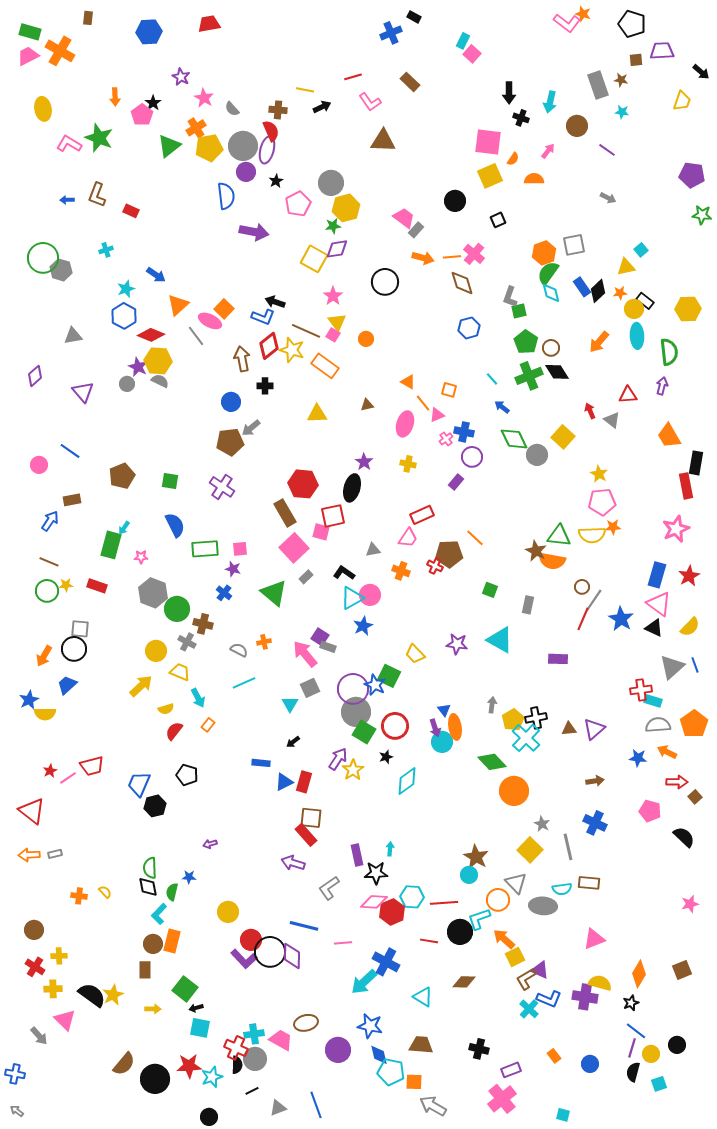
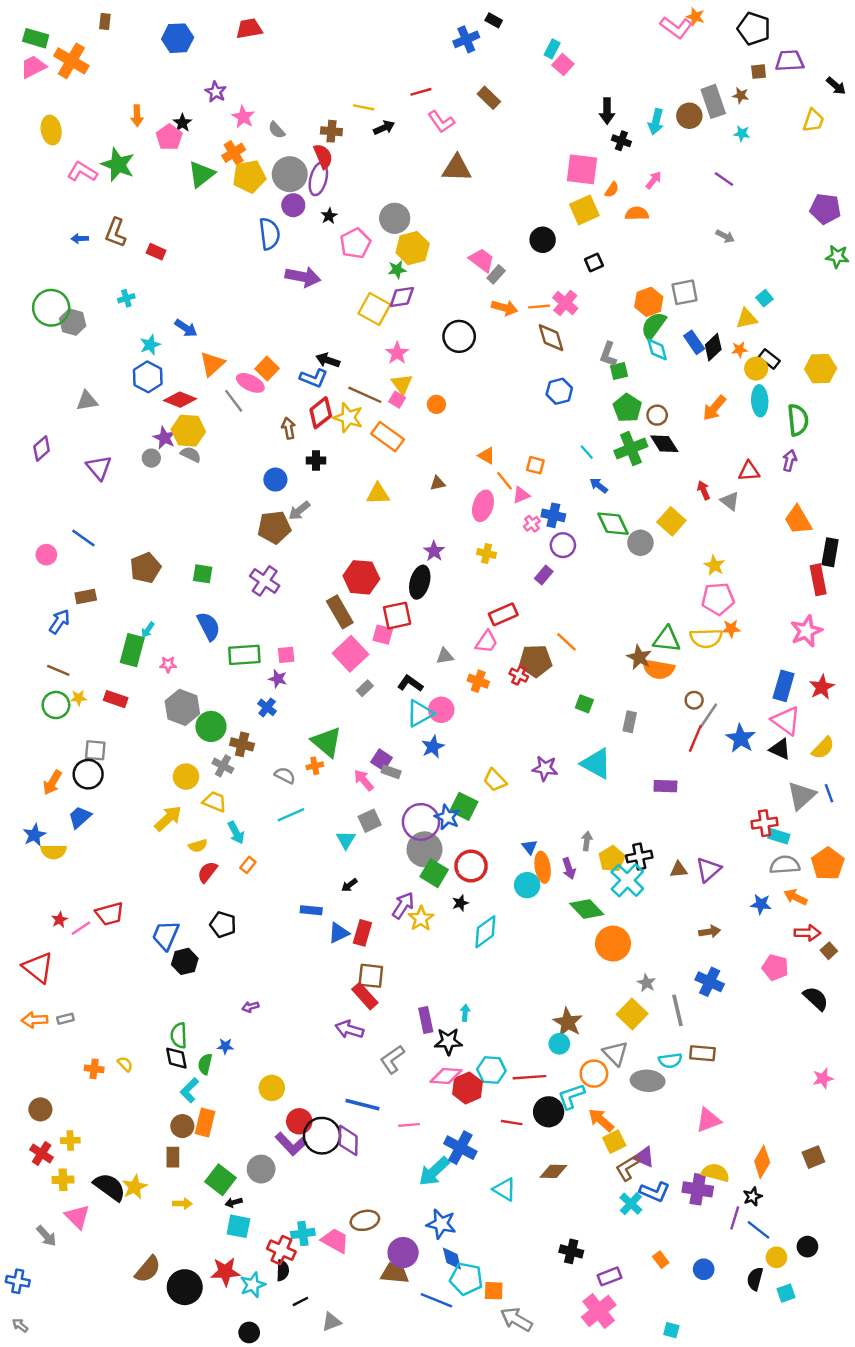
brown circle: (577, 126) -> (689, 116), moved
brown arrow: (242, 359) -> (289, 428), size x0.7
green triangle: (274, 593) -> (327, 742), moved
pink arrow: (305, 654) -> (364, 780), size x0.7
purple arrow: (435, 728) -> (569, 868), moved
brown trapezoid: (421, 1045) -> (395, 1273), moved
purple line: (632, 1048) -> (735, 1218), moved
gray circle: (255, 1059) -> (261, 1169), moved
blue line: (316, 1105) -> (436, 1300), moved, turned -48

